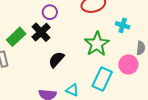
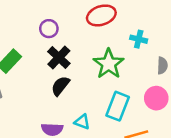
black cross: (41, 32) -> (59, 58), moved
pink circle: (128, 64) -> (156, 98), moved

